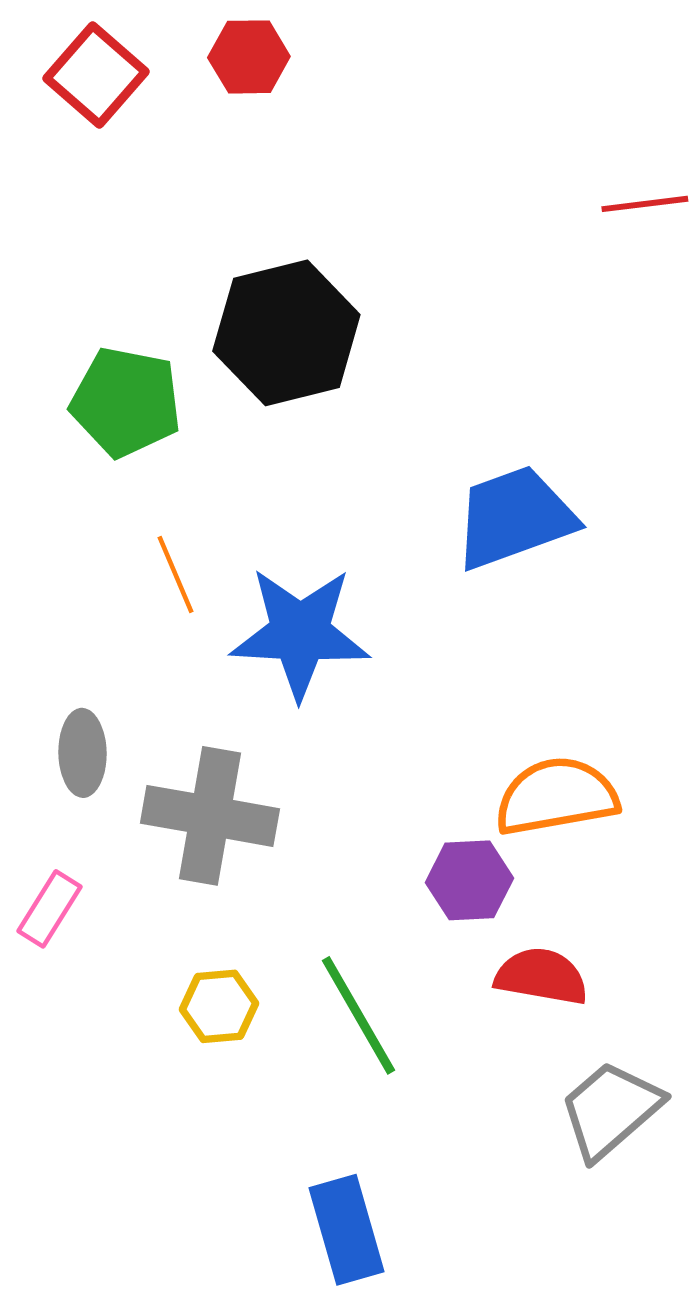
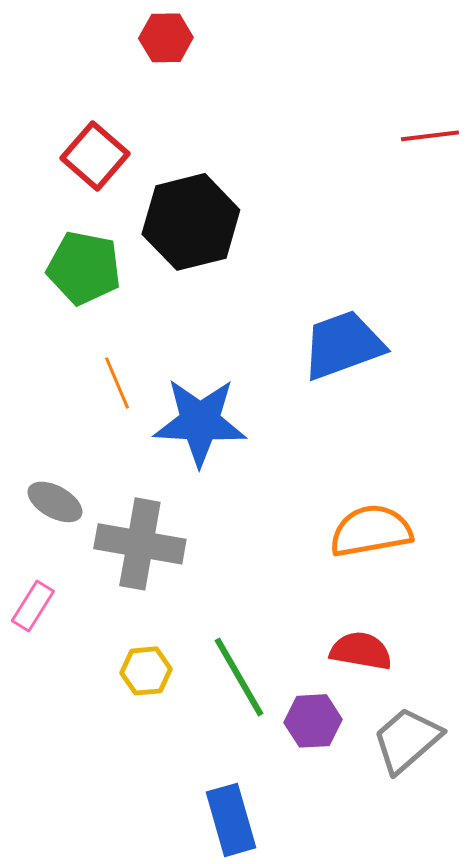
red square: (96, 75) -> (95, 156), moved
gray ellipse: (82, 753) -> (55, 502), turned -60
purple hexagon: (469, 880) -> (313, 721), moved

